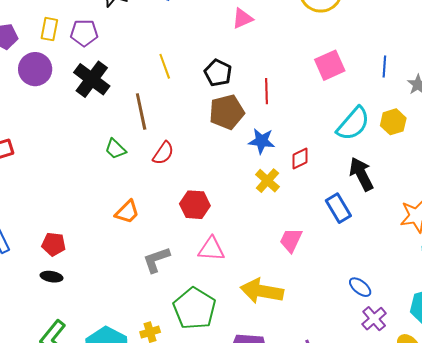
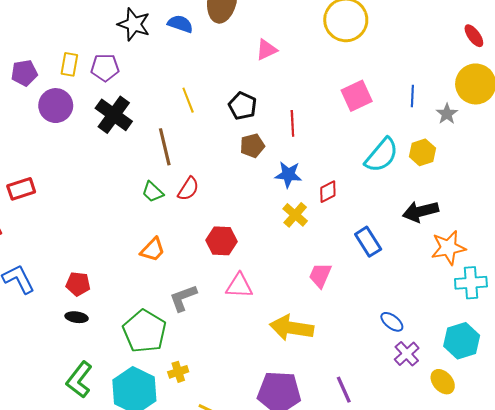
brown pentagon: (227, 112) -> (252, 146), size x0.7
green trapezoid: (115, 149) -> (153, 192), moved
black arrow: (361, 174) -> (421, 211), moved, turned -76
green pentagon: (194, 308) -> (145, 331), moved

